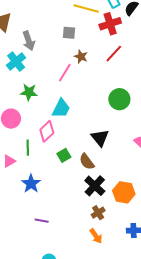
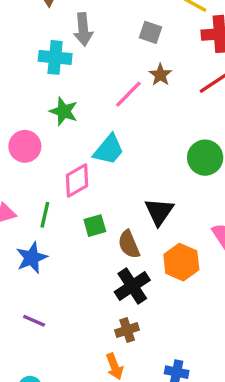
cyan cross: (16, 61) -> (55, 57), turned 30
green line: (28, 148) -> (45, 215), moved
orange hexagon: (124, 192) -> (181, 262), moved

